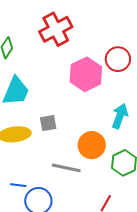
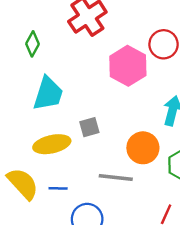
blue line: (18, 185) -> (58, 188), moved

